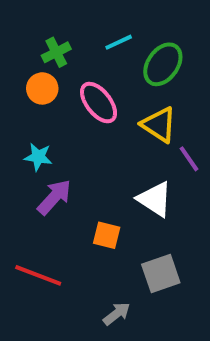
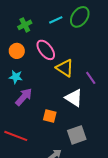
green ellipse: (163, 64) -> (80, 17), moved
orange circle: (42, 88) -> (17, 51), moved
yellow triangle: (159, 125) -> (65, 68), moved

